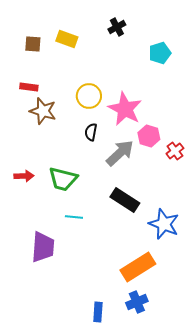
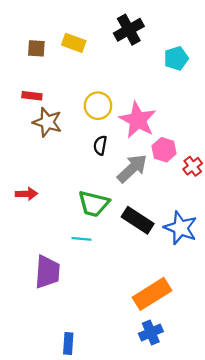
black cross: (117, 27) -> (129, 30), size x1.5
green trapezoid: (63, 179) -> (94, 204), moved
blue star: (164, 224) -> (181, 228), moved
blue rectangle: (98, 312) -> (68, 344), moved

